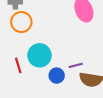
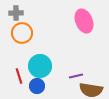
blue circle: (57, 76) -> (37, 86), moved

